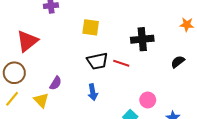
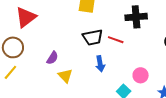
blue arrow: (93, 92) -> (100, 64), moved
yellow triangle: (41, 100) -> (65, 76), moved

